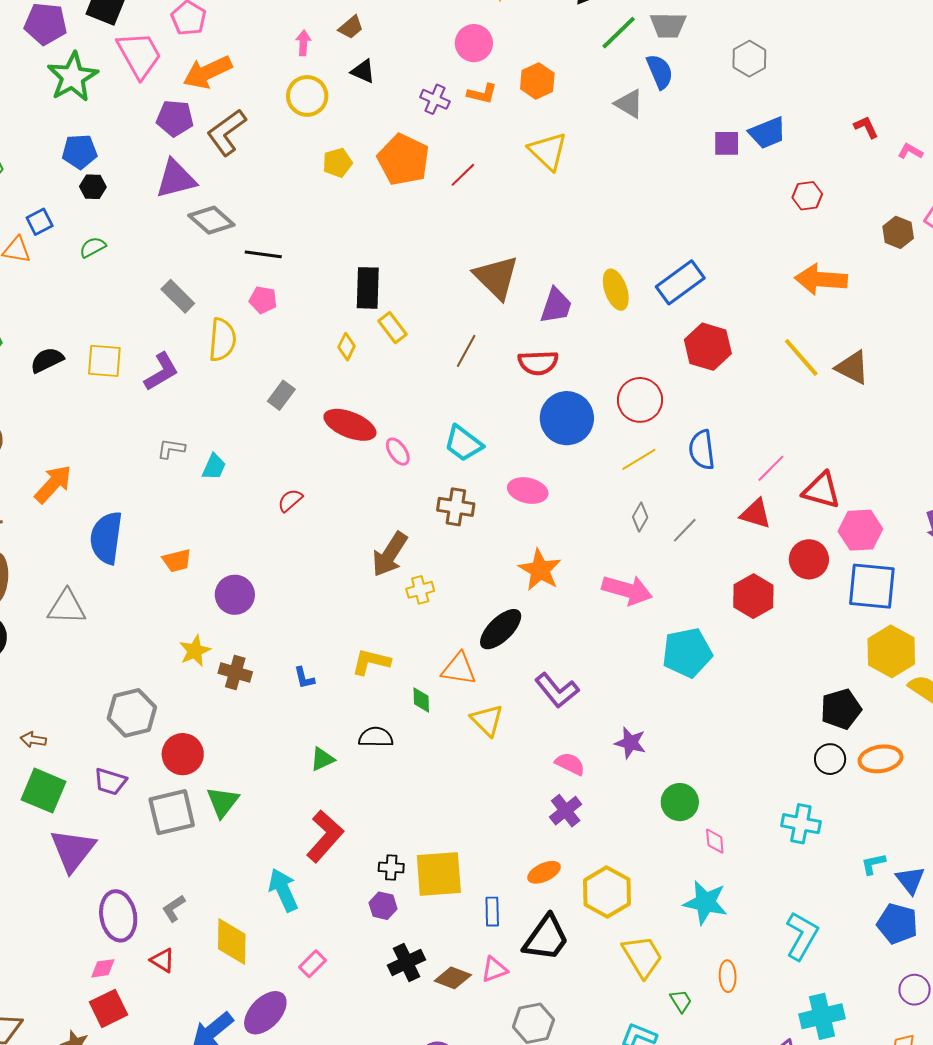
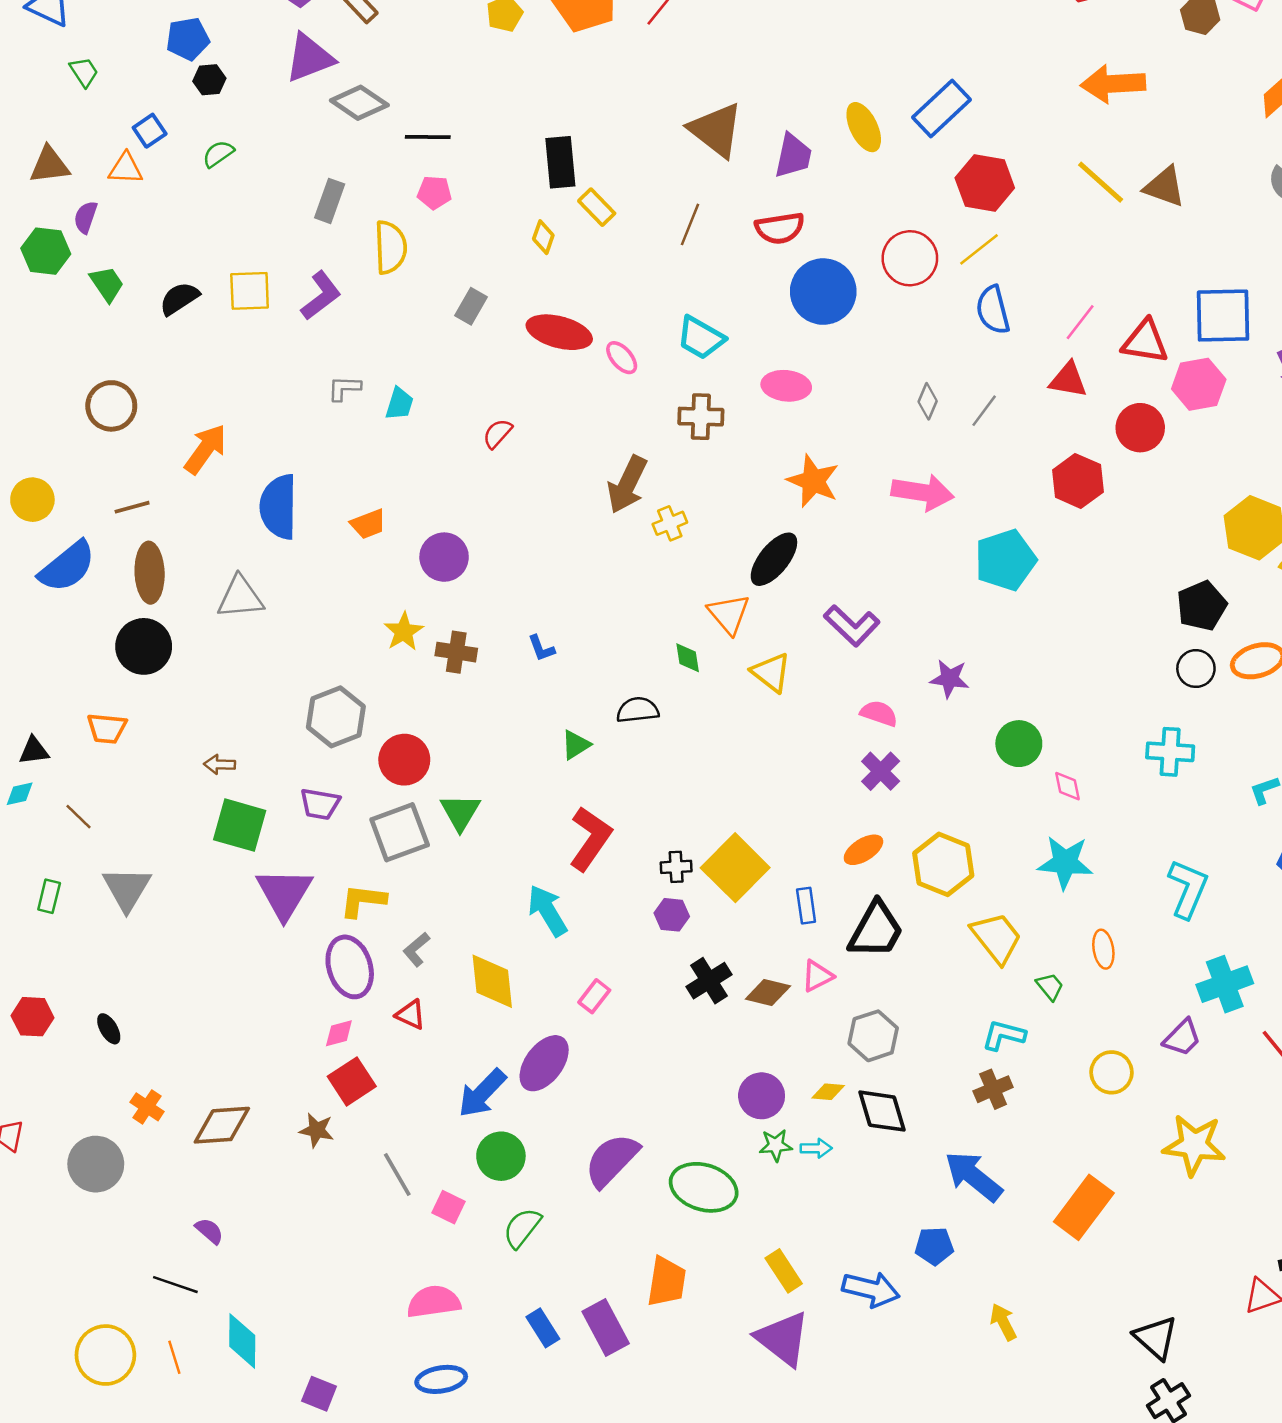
gray rectangle: (178, 296) -> (330, 201), turned 72
yellow line: (639, 459) -> (979, 249), moved
blue square: (872, 586) -> (1223, 316), moved
yellow L-shape: (371, 662) -> (363, 901), moved
orange triangle: (459, 669) -> (729, 614), turned 48
yellow square: (439, 874) -> (735, 868), turned -34

